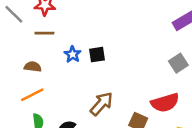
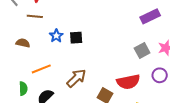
orange line: (32, 95) -> (41, 69), moved

